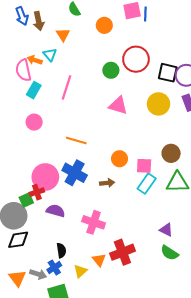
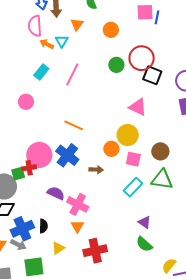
orange circle: (104, 25) -> (111, 30), moved
pink semicircle: (23, 70) -> (35, 26), moved
black square: (168, 73) -> (152, 75), moved
yellow circle: (158, 104) -> (128, 135), moved
pink triangle: (118, 106) -> (138, 107), moved
pink circle: (34, 122) -> (26, 102), moved
cyan rectangle: (147, 184) -> (133, 187), moved
purple semicircle: (56, 211) -> (56, 193), moved
red cross: (122, 252) -> (95, 251), moved
orange triangle: (99, 260) -> (77, 226), moved
blue cross: (54, 267) -> (22, 229), moved, size x1.6

